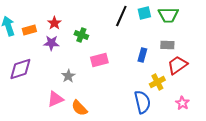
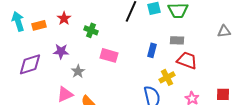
purple star: (51, 43) -> (61, 51), moved
pink rectangle: (99, 60) -> (109, 55), turned 30
red trapezoid: (177, 65) -> (187, 60), turned 55

